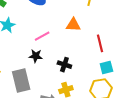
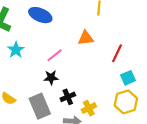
red line: (100, 43) -> (117, 53), turned 48
black cross: (64, 65) -> (68, 97), moved, turned -32

